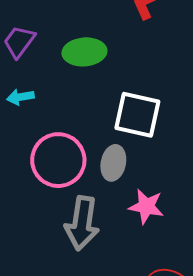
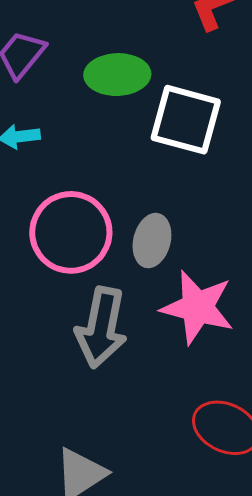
white square: (137, 115) -> (186, 120), moved
pink star: (146, 206) -> (197, 307), size x1.4

